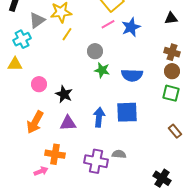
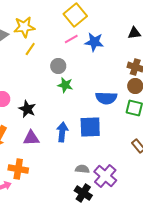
blue star: (131, 27) -> (94, 42), turned 30
blue semicircle: (132, 75) -> (106, 98), moved
purple cross: (96, 161) -> (105, 176), moved, turned 30
black cross: (162, 178) -> (83, 193), moved

